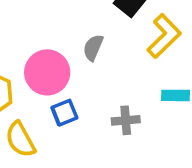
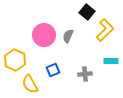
pink circle: (47, 72) -> (44, 35), moved

